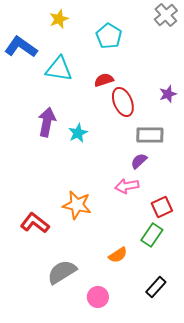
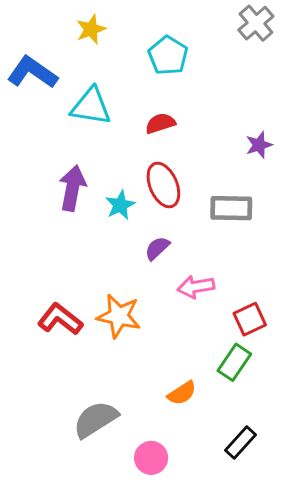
red ellipse: (123, 102) -> (163, 185), moved
purple semicircle: (139, 161) -> (157, 248), moved
red L-shape: (35, 223) -> (60, 319), moved

